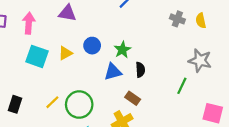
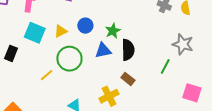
black semicircle: (140, 70) -> (128, 50), size x1.5
brown rectangle: (133, 98) -> (128, 79), moved
black rectangle: (15, 104) -> (11, 53), moved
green circle: (79, 105) -> (69, 59), moved

